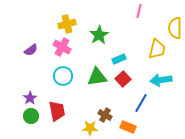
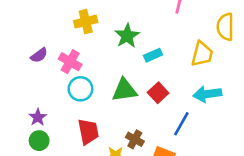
pink cross: (62, 47) -> (70, 62), moved
cyan rectangle: (119, 59) -> (153, 55), moved
red trapezoid: (57, 111) -> (88, 132), moved

